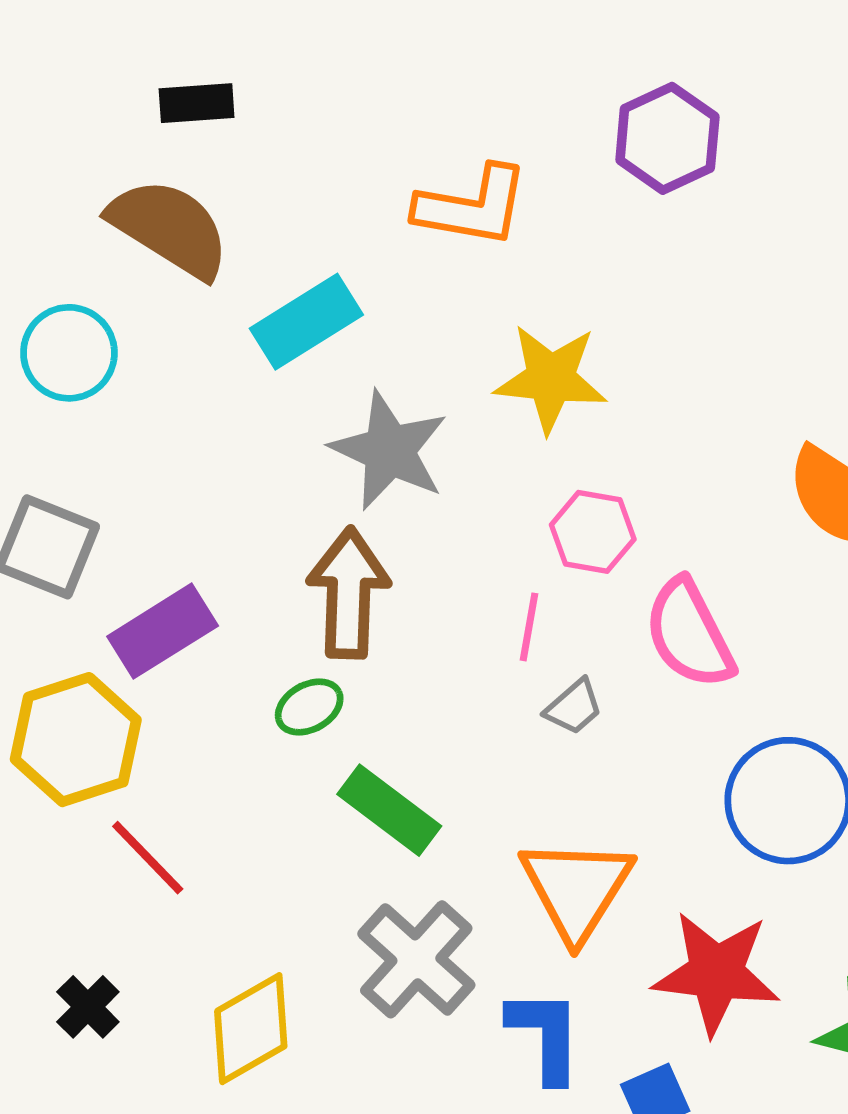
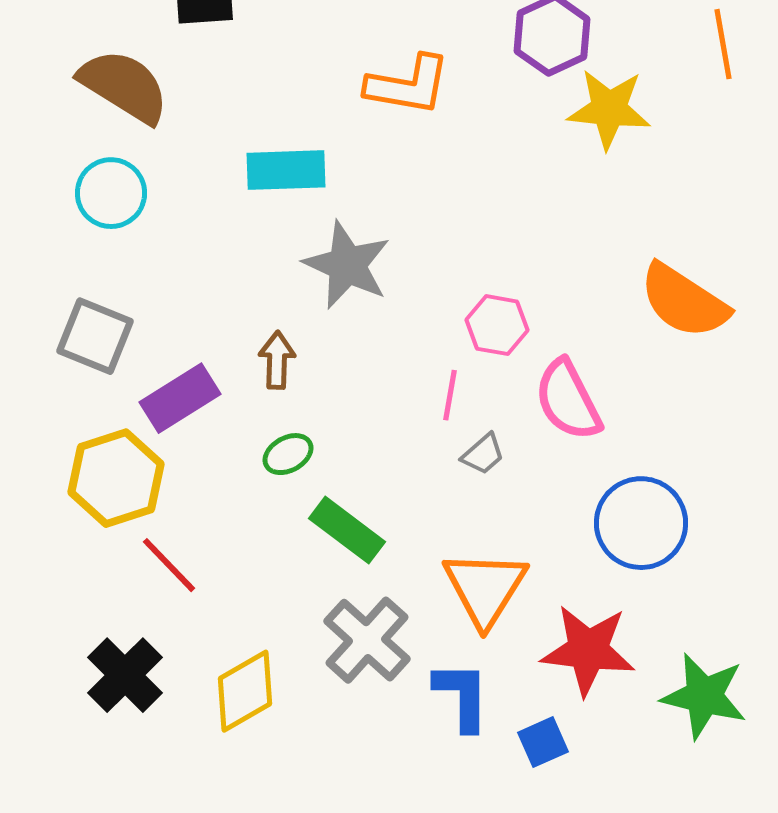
brown semicircle: (169, 228) -> (124, 86), moved
cyan rectangle: (306, 322) -> (286, 170), turned 30
yellow star: (551, 379) -> (609, 109), moved
brown arrow: (349, 593) -> (277, 360), moved, size x0.6
black cross: (88, 1007) -> (125, 675), size x1.6

